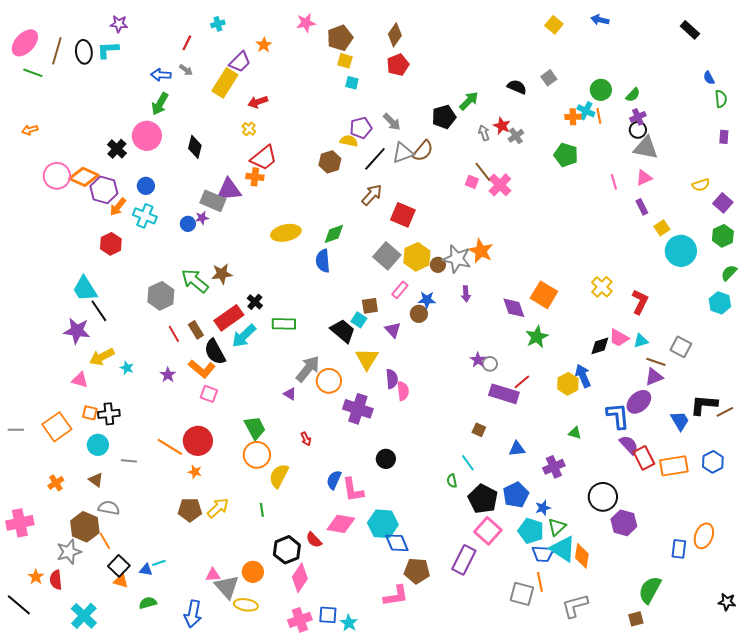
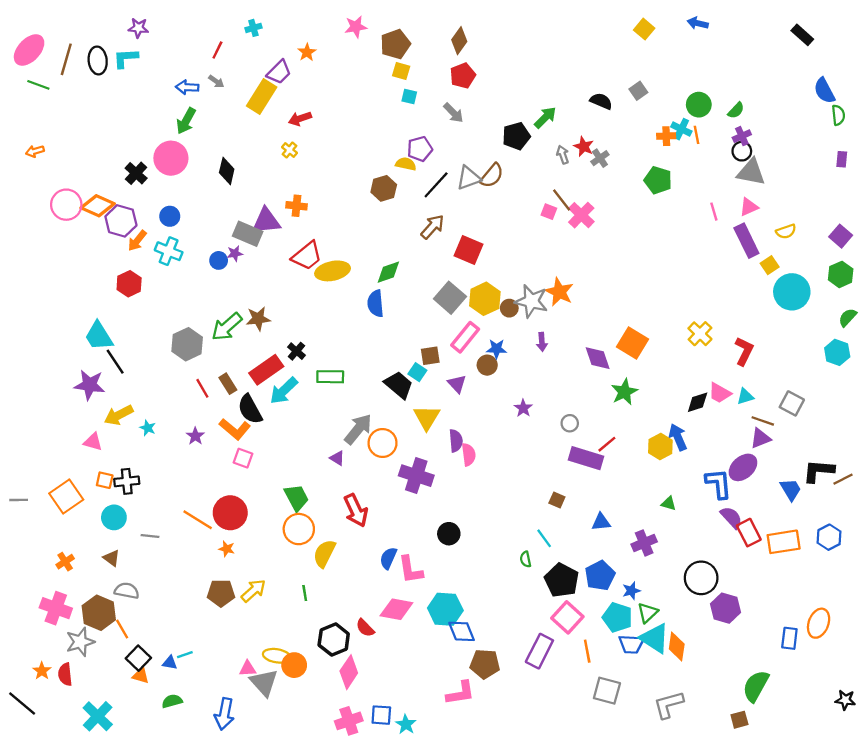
blue semicircle: (709, 78) -> (824, 91), size x1.6
gray arrow: (392, 122) -> (453, 113), moved
red trapezoid: (264, 158) -> (307, 256), moved
yellow semicircle: (701, 185) -> (786, 231), moved
purple rectangle: (642, 207) -> (746, 241), size x1.8
green arrow: (195, 281) -> (227, 327), turned -80
pink rectangle: (400, 290) -> (465, 337), size x1.5
purple star: (478, 360) -> (523, 408), moved
red arrow: (306, 439) -> (356, 510), size x2.0
pink cross: (20, 523) -> (56, 608), moved, turned 32
orange line: (540, 582) -> (587, 651), moved
yellow ellipse: (246, 605) -> (277, 656), moved

